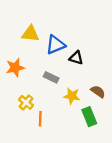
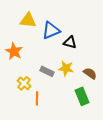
orange star: (15, 68) -> (14, 51), turned -30
gray rectangle: (51, 77) -> (47, 71), moved
yellow star: (72, 96) -> (66, 68), moved

